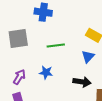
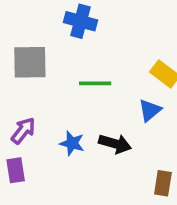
blue star: (46, 73) -> (72, 143), moved
black arrow: (82, 82) -> (115, 144), moved

